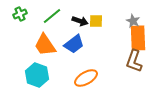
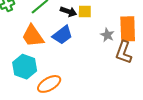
gray star: (133, 21) -> (107, 35), moved
orange ellipse: (86, 78) -> (49, 84), moved

